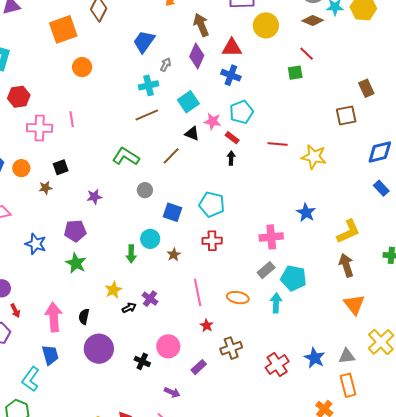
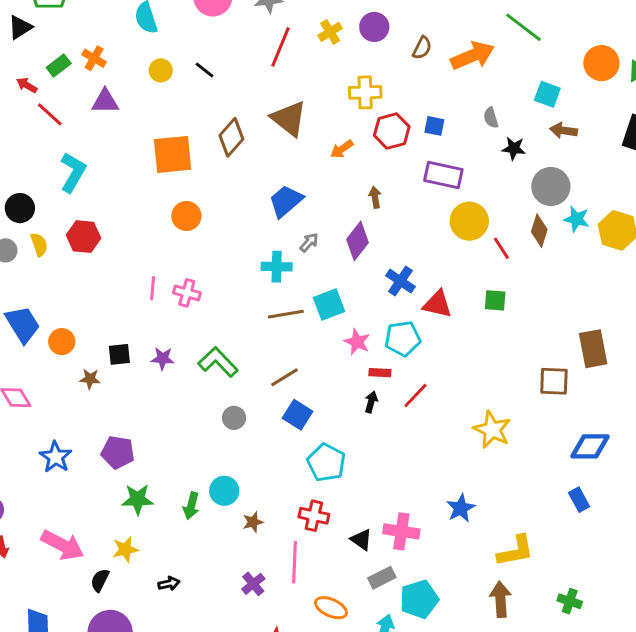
brown diamond: (313, 20) -> (539, 231), turned 70
brown arrow: (201, 25) -> (375, 197), size x0.6
red triangle: (232, 48) -> (437, 304), moved
red line: (307, 54) -> (501, 248), moved
brown rectangle: (366, 88) -> (593, 349), size x1.4
brown line: (147, 115) -> (286, 314), moved
pink cross: (40, 128) -> (187, 293), moved, size x0.7
black triangle: (192, 134) -> (361, 540), moved
red rectangle: (232, 138) -> (380, 373), turned -48
red line: (278, 144) -> (415, 395), moved, turned -66
purple star: (94, 197) -> (163, 358), moved
blue square: (172, 212) -> (298, 415), moved
green star: (76, 263) -> (138, 499), moved, turned 30
cyan pentagon: (294, 278) -> (419, 599), turned 30
yellow star: (113, 290) -> (125, 549), moved
pink line: (198, 292) -> (294, 562), moved
purple cross: (150, 299) -> (253, 584), moved
pink arrow: (54, 317) -> (62, 545), moved, turned 108

